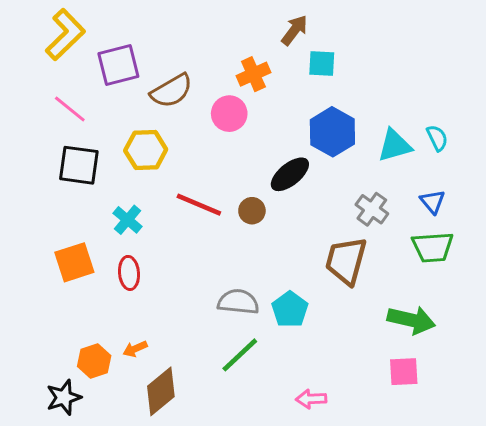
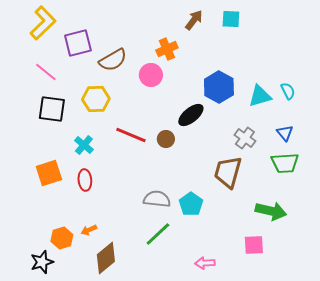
cyan square: (322, 63) -> (231, 19), moved
pink square: (404, 372) -> (254, 245), moved

